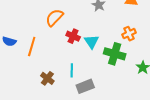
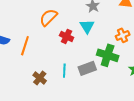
cyan triangle: (92, 42) -> (87, 26), moved
gray rectangle: (85, 86) -> (87, 68), moved

